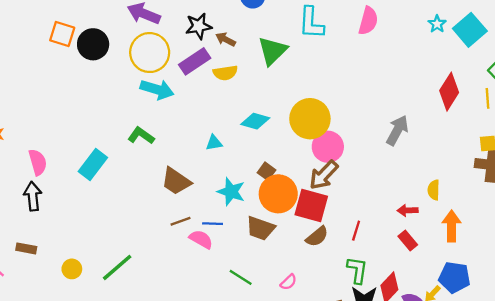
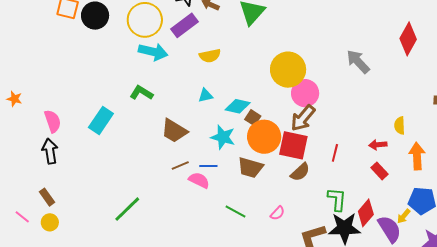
yellow semicircle: (225, 73) -> (210, 56), moved
cyan diamond: (255, 121) -> (238, 106), moved
gray arrow: (397, 130) -> (358, 62), moved, turned -68
red line: (356, 231) -> (335, 153), moved
brown rectangle: (26, 248) -> (47, 197), turned 48
yellow circle: (72, 269) -> (50, 222), moved

